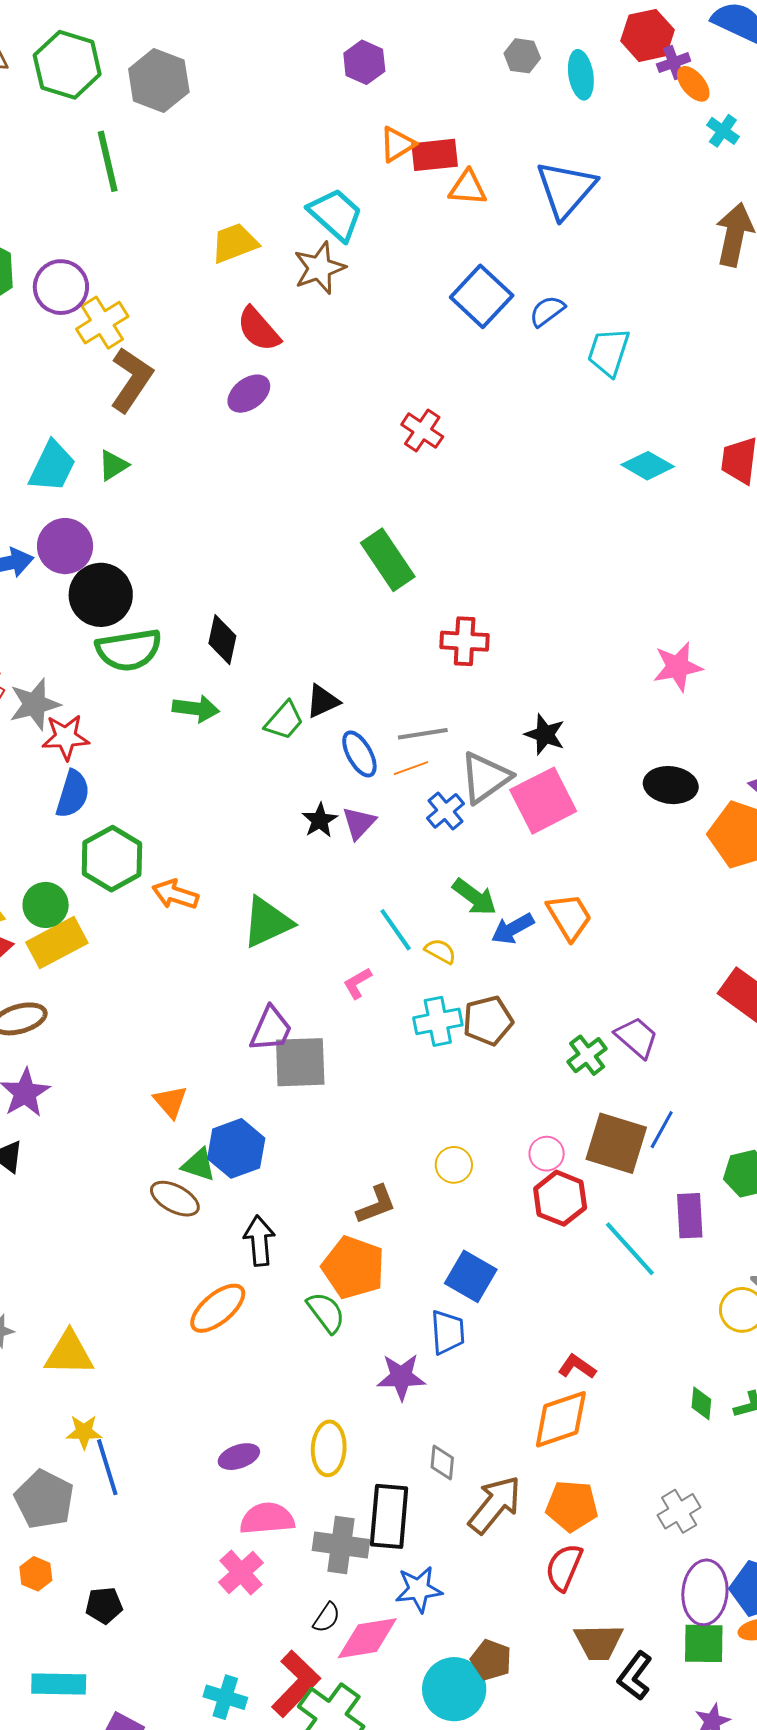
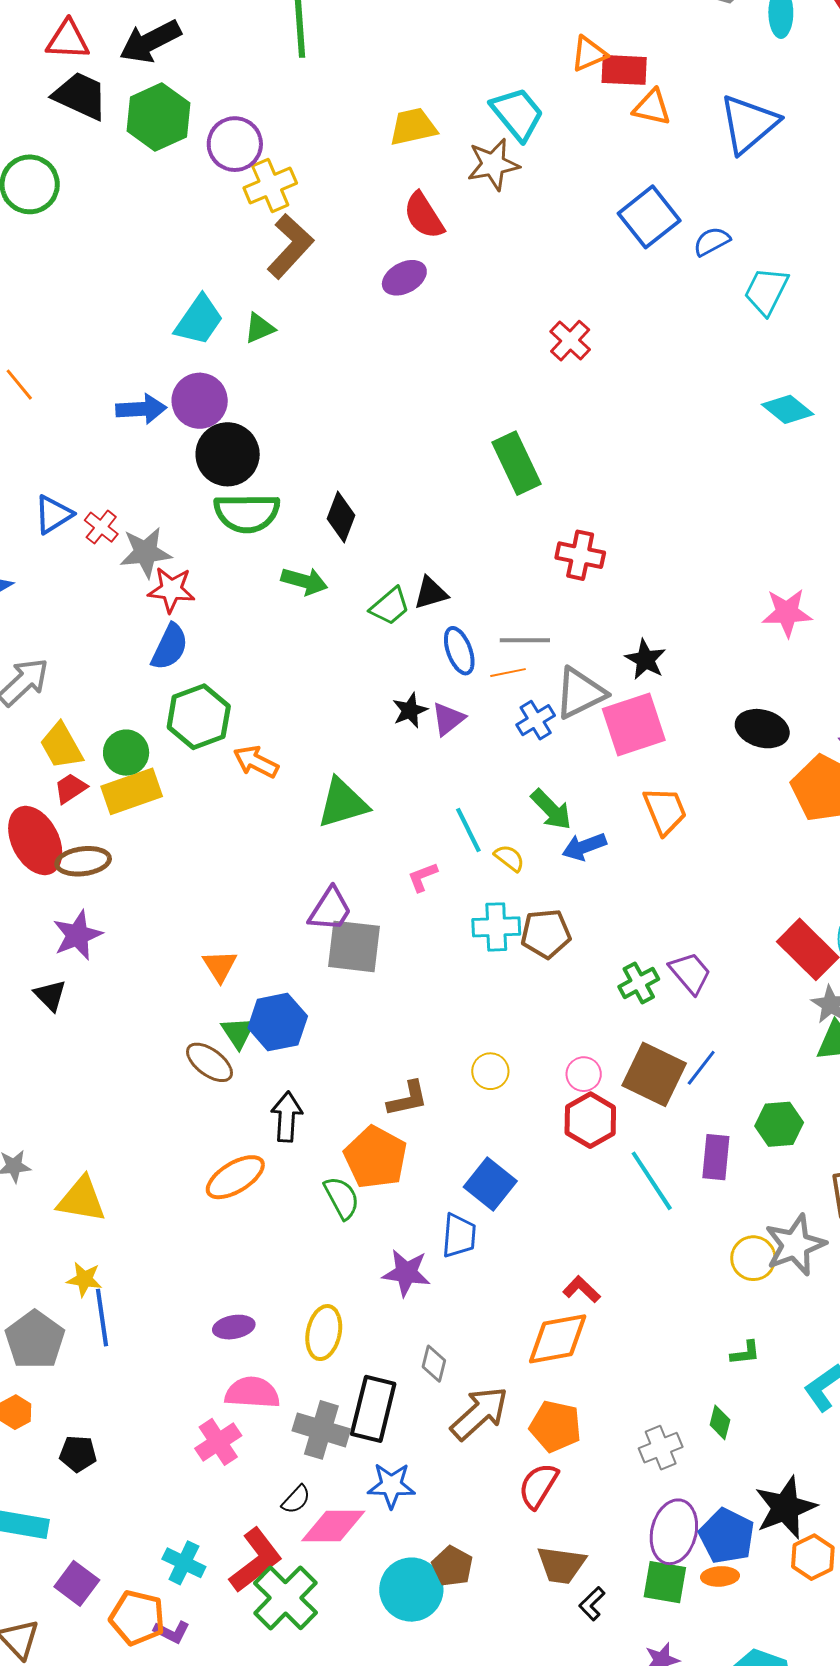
orange trapezoid: (569, 917) -> (665, 811), moved
green triangle: (199, 1165) -> (238, 1033), turned 30
green diamond: (701, 1403) -> (720, 1422), moved
black L-shape: (635, 1676) -> (592, 1604), size x0.7

